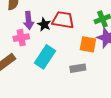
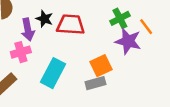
black star: (44, 24) -> (44, 19), moved
orange square: (88, 44) -> (101, 66), moved, turned -30

